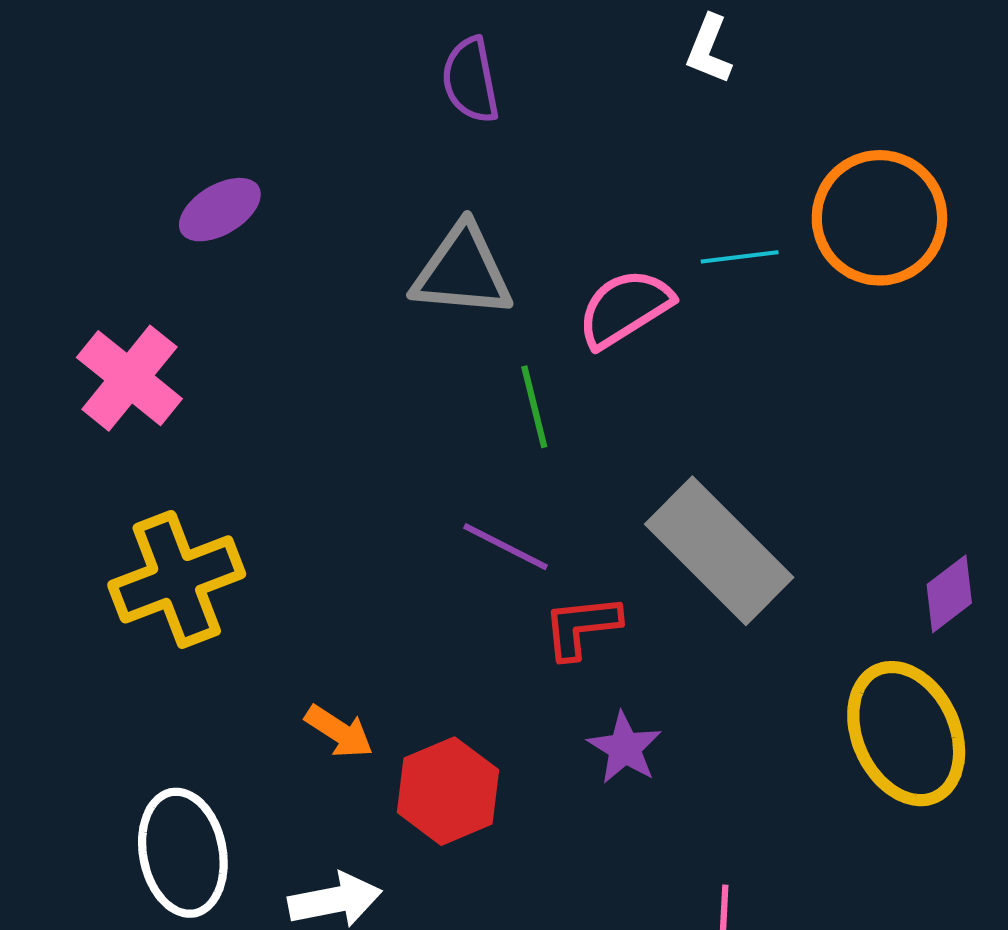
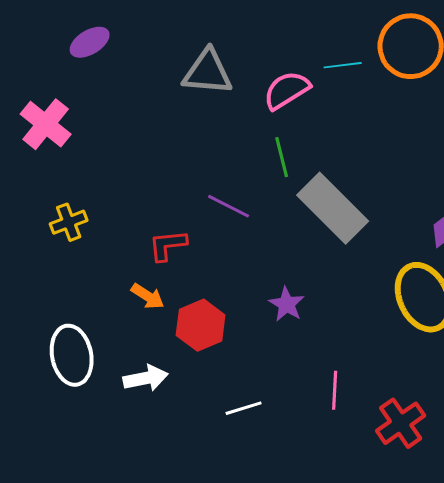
green line: (534, 407) -> (282, 157), moved
yellow cross: (177, 579) -> (69, 222), size x0.6
red L-shape: (582, 627) -> (168, 245), moved

